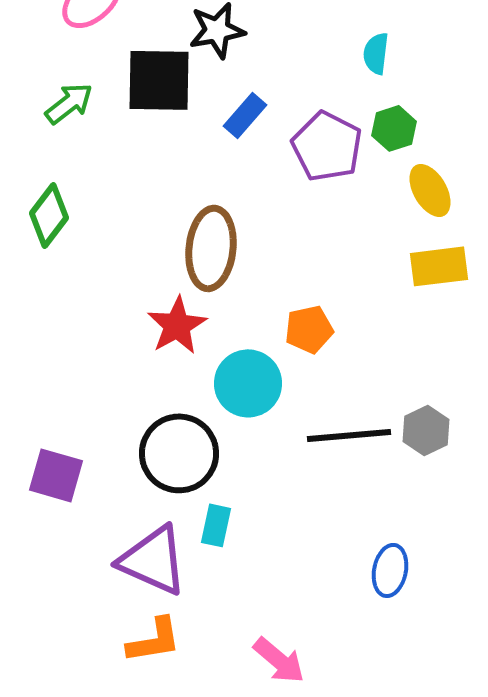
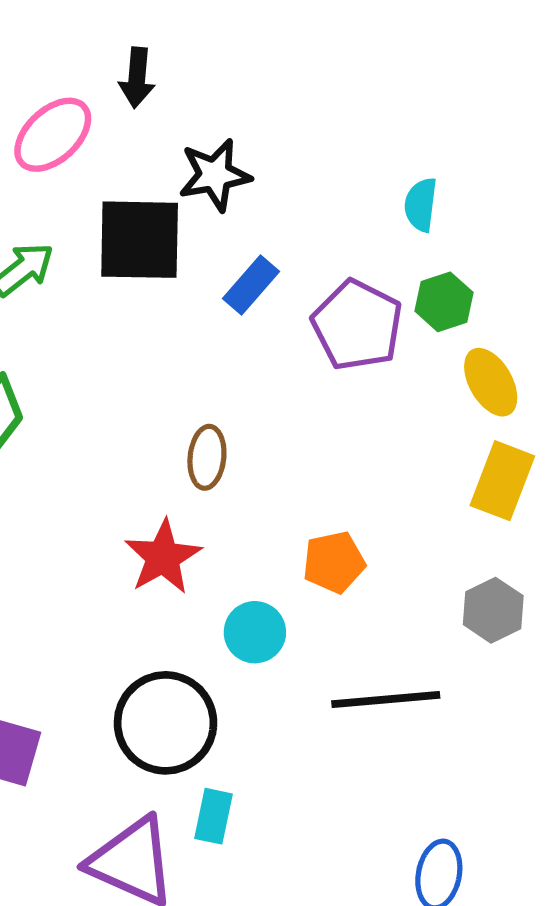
brown ellipse: (211, 248) -> (207, 457), size x0.6
yellow rectangle: (439, 266) -> (502, 481), turned -62
cyan circle: (248, 383) -> (255, 632), size x0.7
gray hexagon: (426, 430) -> (493, 610), moved

